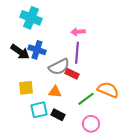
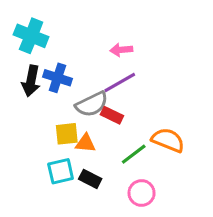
cyan cross: (31, 18) -> (31, 36), moved
black arrow: (20, 52) -> (31, 81), turned 66
purple line: (77, 53) -> (120, 82), turned 55
yellow square: (26, 88) -> (67, 134), moved

